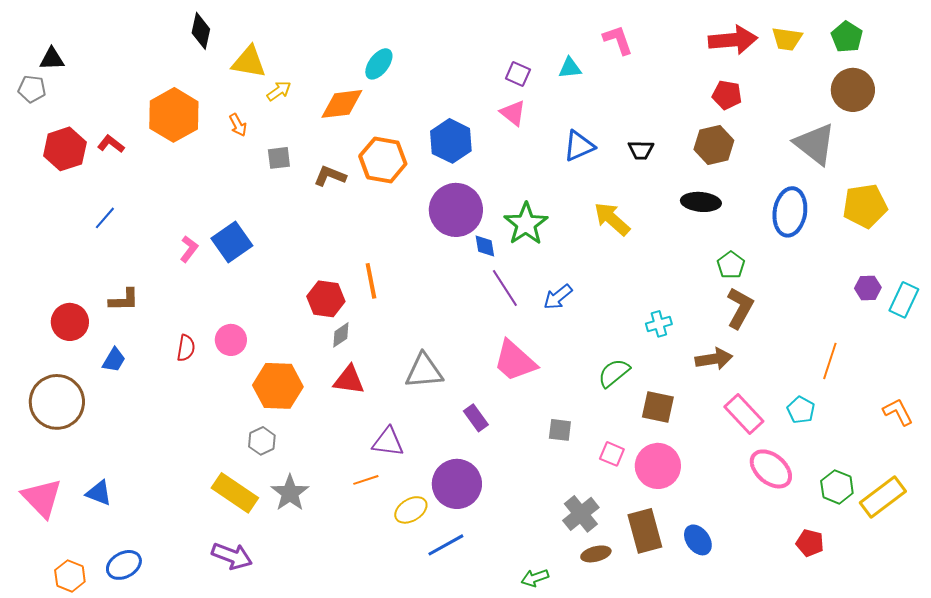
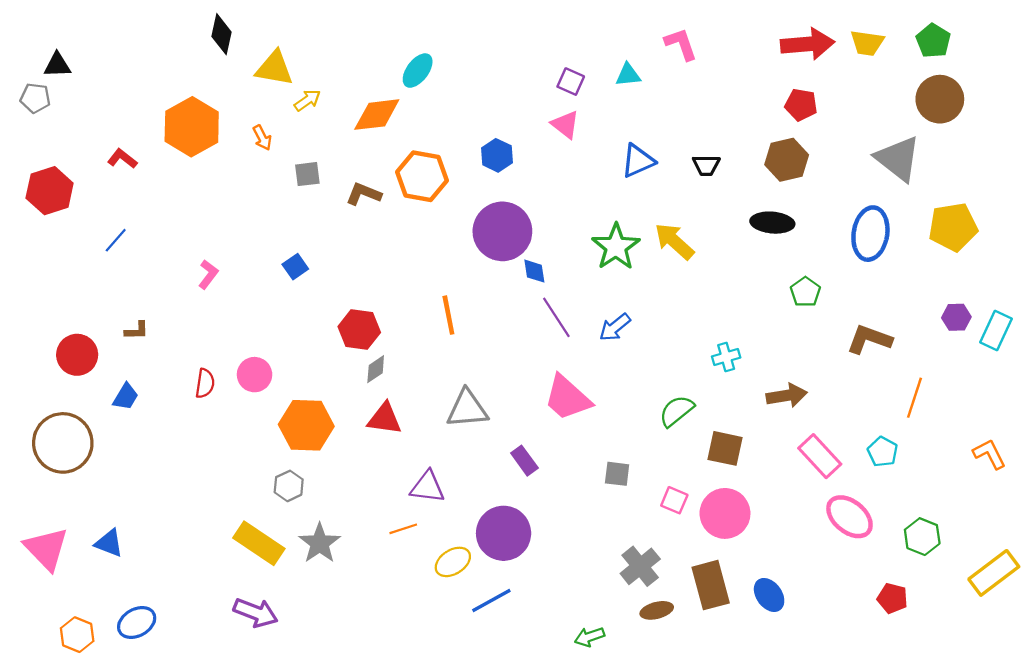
blue hexagon: (451, 141) -> (497, 155), size x0.7
red hexagon: (65, 149) -> (50, 191), moved
green star: (526, 224) -> (616, 247), moved
blue square: (232, 242) -> (295, 267), moved, size x0.6
orange line: (371, 281) -> (448, 315), moved
brown L-shape: (124, 300) -> (137, 331), size x0.7
brown L-shape: (740, 308) -> (869, 339), moved, turned -99
yellow rectangle: (883, 497) -> (994, 573), moved

